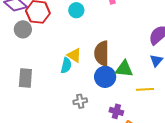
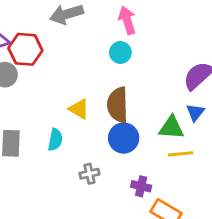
cyan circle: (76, 10) -> (120, 52), moved
cyan semicircle: (66, 65) -> (55, 140), moved
green triangle: (124, 69) -> (171, 128), moved

